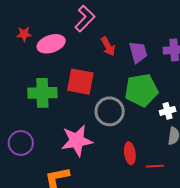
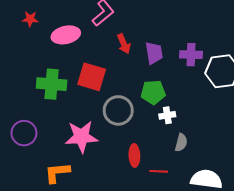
red star: (24, 34) -> (30, 19), moved
green pentagon: (141, 90) -> (153, 92), size x0.7
white cross: (168, 111) -> (167, 115), moved

